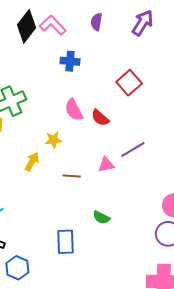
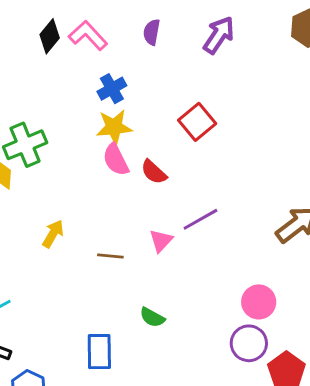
black diamond: (27, 26) -> (50, 36), size x0.7
blue cross: (70, 61) -> (112, 89), turned -36
yellow star: (53, 140) -> (114, 127), moved, size x1.4
pink triangle: (106, 165) -> (161, 241), turned -36

